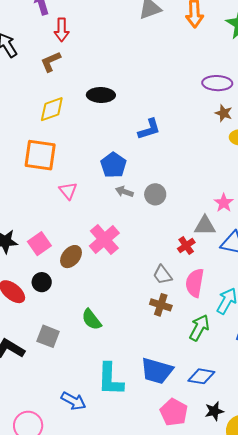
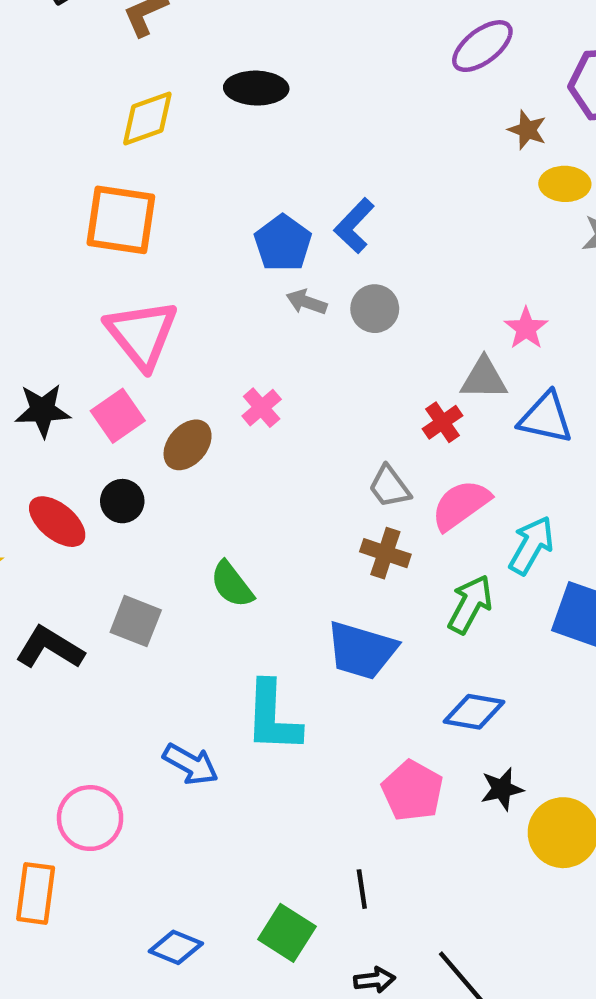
purple ellipse: (217, 83) -> (482, 46), moved, turned -40
blue L-shape: (149, 129) -> (354, 226), moved, turned 150
pink triangle: (68, 191) -> (142, 334), moved, size x1.8
pink cross: (104, 239) -> (262, 408), size x0.6
pink semicircle: (195, 283) -> (461, 505), turned 44
blue trapezoid: (157, 371) -> (362, 650), moved

